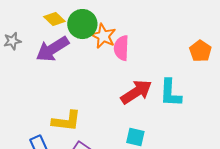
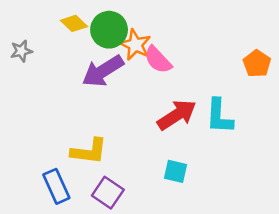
pink semicircle: (121, 48) -> (158, 60), turned -45
purple arrow: (52, 49) -> (103, 71), moved

